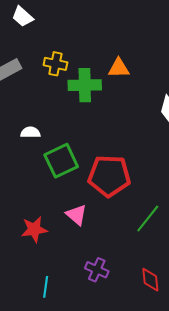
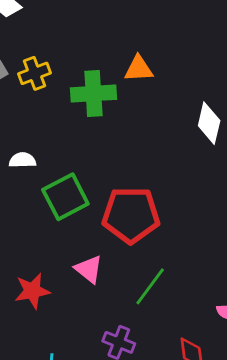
yellow cross: (55, 64) -> (34, 73), moved, turned -30
green line: (148, 219) -> (150, 286), moved

